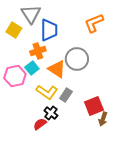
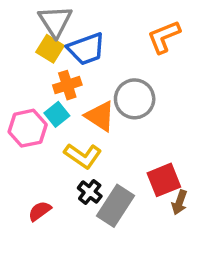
yellow square: (14, 30) -> (50, 49), moved
blue trapezoid: (49, 30) -> (86, 49), turned 70
gray rectangle: (66, 95) -> (116, 206), moved, size x1.6
red semicircle: (40, 124) -> (40, 211), moved

